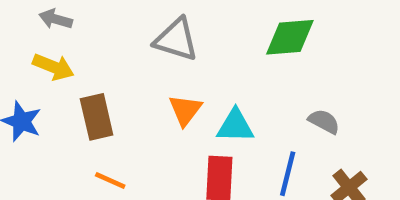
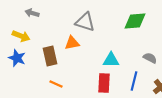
yellow arrow: (53, 67) -> (21, 36), moved
orange triangle: (185, 110) -> (72, 43), moved, turned 42

